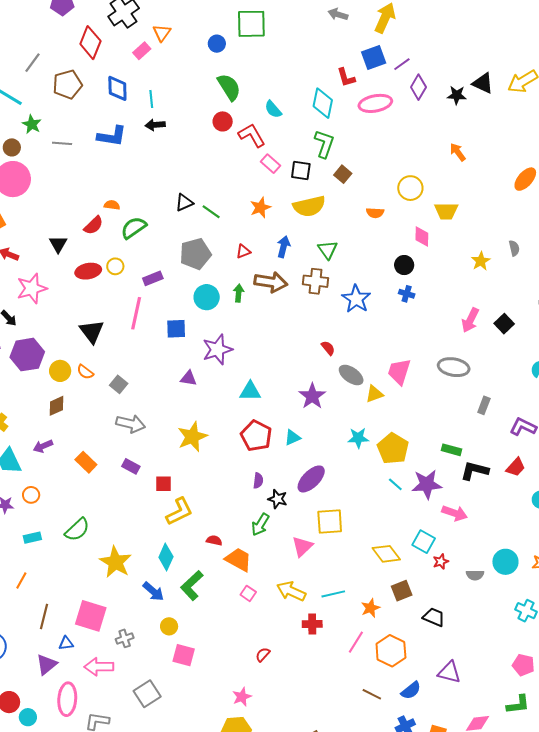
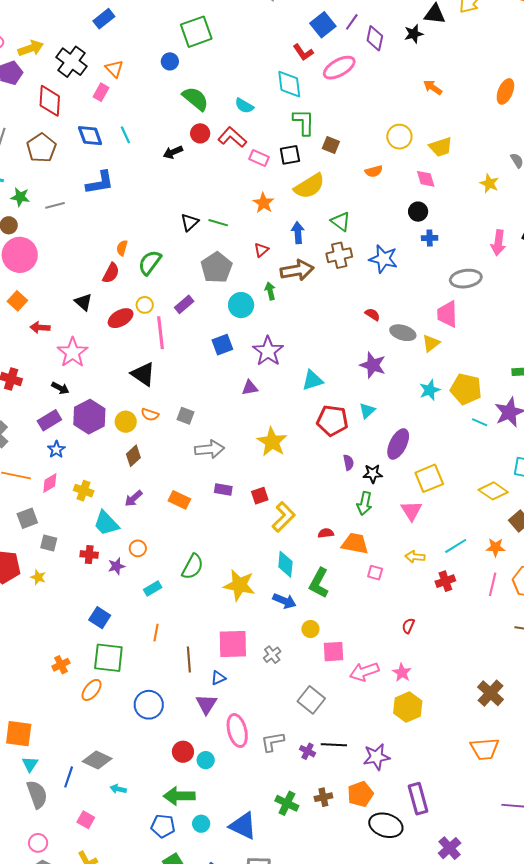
black arrow: (155, 125) -> (173, 152), moved
orange semicircle: (112, 205) -> (122, 248), turned -63
pink line: (136, 313) -> (161, 333), moved
gray ellipse: (454, 367) -> (466, 279), moved
yellow arrow: (291, 591) -> (415, 557), size x0.7
orange star: (370, 608) -> (496, 547), turned -30
pink arrow: (99, 667) -> (364, 672), moved

